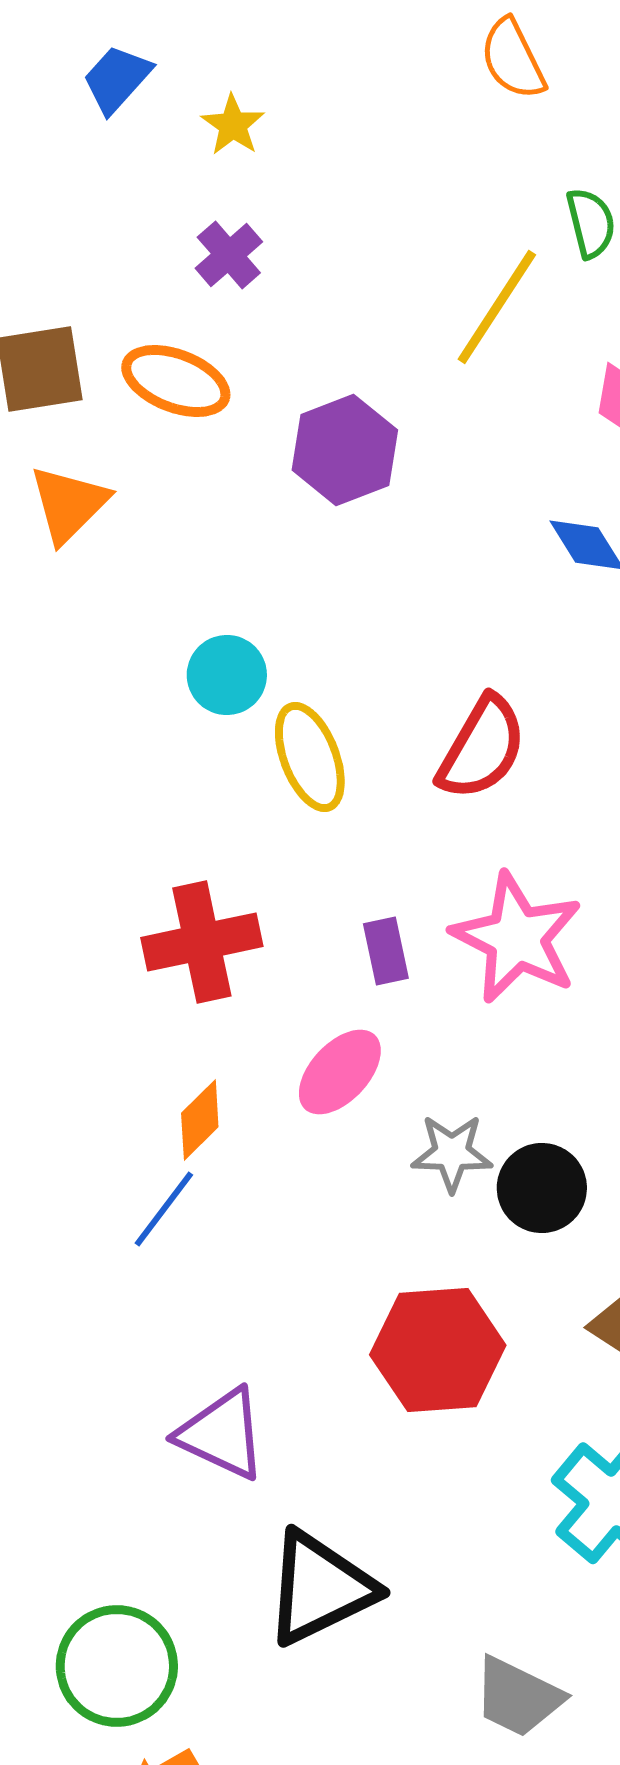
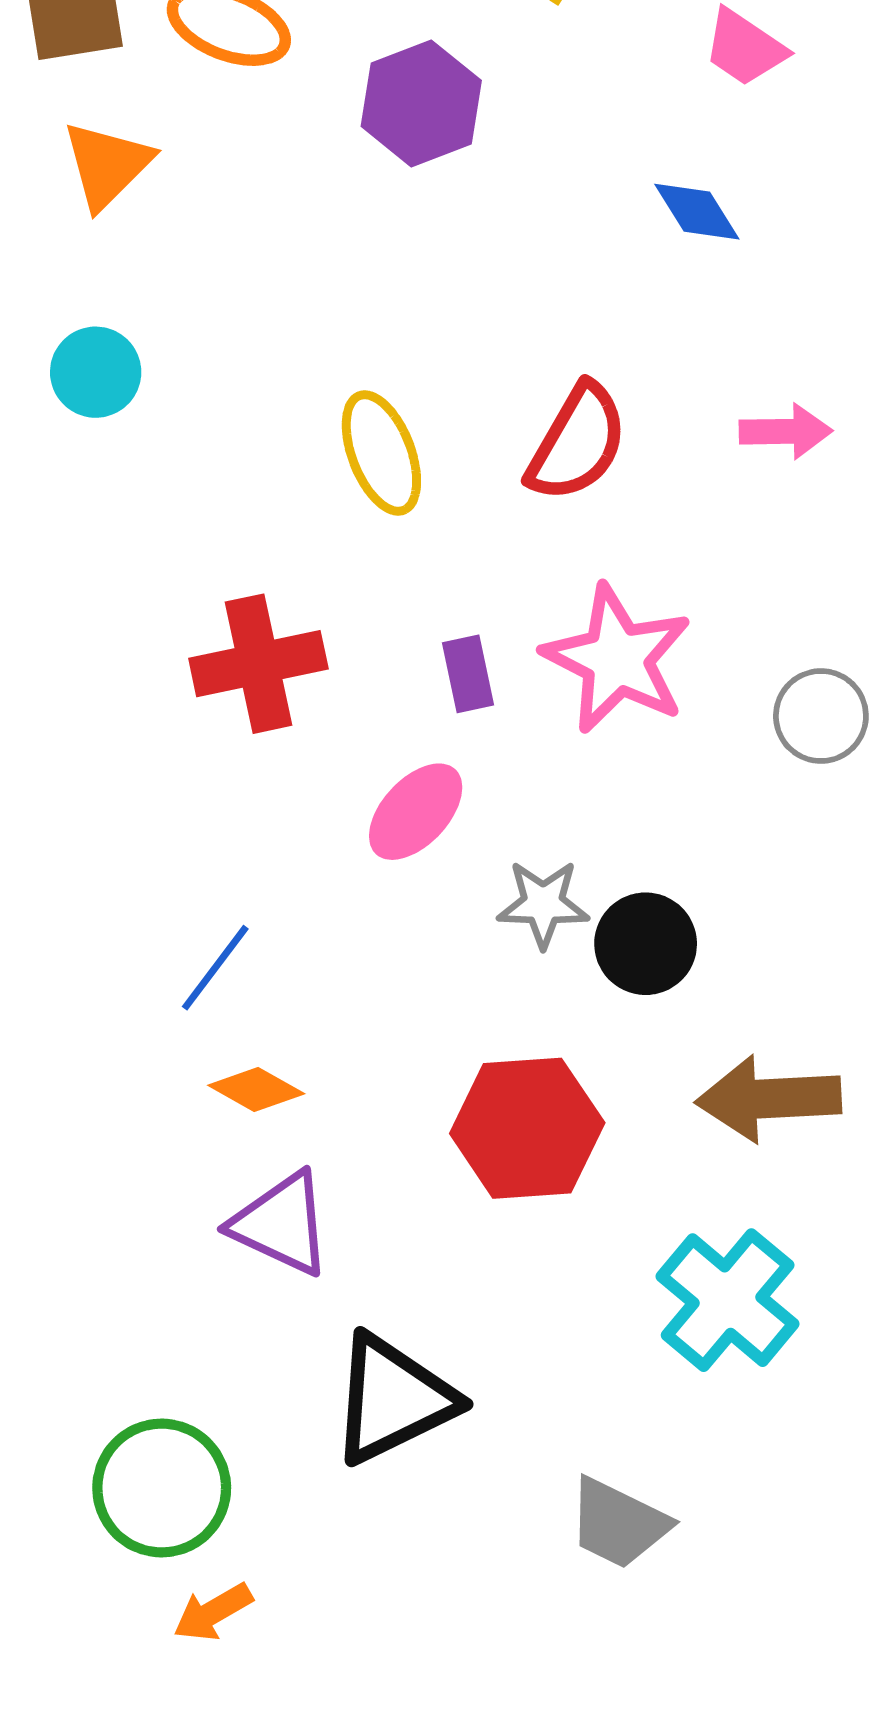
cyan circle: (227, 675) -> (96, 372), moved
orange diamond: (200, 1120) -> (256, 1089), moved, turned 74

